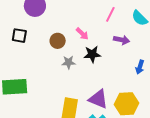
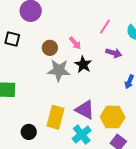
black star: (92, 54) -> (83, 64), turned 30
gray star: (69, 62) -> (59, 70), size x1.6

